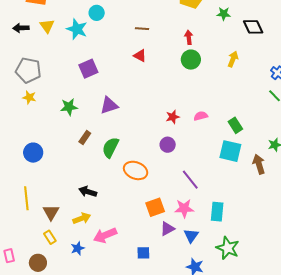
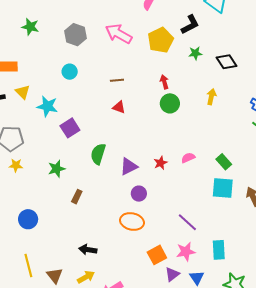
cyan star: (77, 29) -> (47, 106), moved
purple triangle: (109, 105) -> (129, 167), moved
purple circle: (168, 145) -> (139, 194), moved
green semicircle: (110, 147) -> (98, 154), moved

